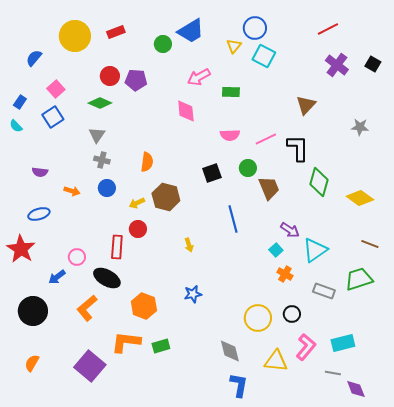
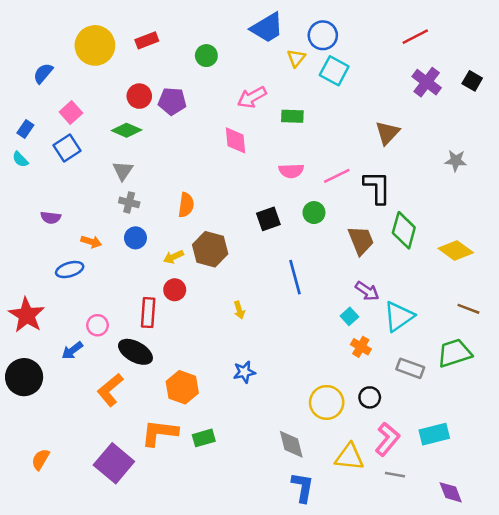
blue trapezoid: (191, 31) -> (267, 28), moved
brown trapezoid: (269, 188) -> (361, 240), moved
blue ellipse: (39, 214) -> (70, 270), moved
black circle: (33, 311) -> (24, 377), moved
gray line: (333, 373) -> (395, 475), moved

